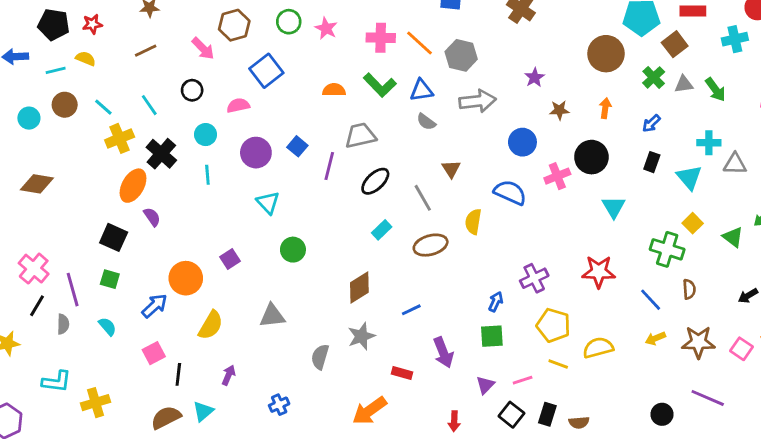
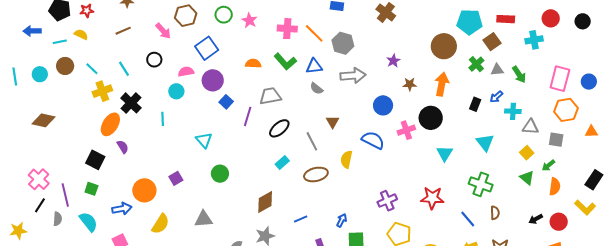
orange arrow: (605, 108) -> (442, 84), size x1.6
blue arrow: (651, 123) -> (496, 97), moved
cyan circle: (206, 135) -> (176, 91), moved
purple circle: (256, 153) -> (213, 80), moved
black rectangle: (652, 162) -> (475, 104), moved
cyan triangle: (689, 177) -> (485, 142), moved
yellow square: (693, 223) -> (527, 153), moved
blue arrow: (496, 302) -> (342, 220), moved
blue arrow: (155, 306) -> (122, 209), turned 30
cyan semicircle: (107, 326) -> (88, 222), size x1.5

